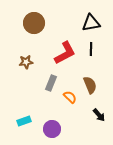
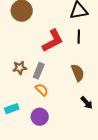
brown star: (26, 62) -> (20, 68), moved
orange semicircle: (70, 97) -> (42, 90), moved

